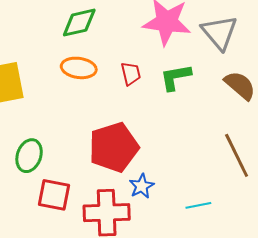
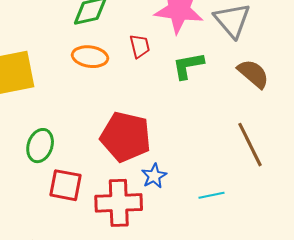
red trapezoid: (131, 74) -> (140, 46), moved
red pentagon: (114, 147) -> (126, 137), turned 30

